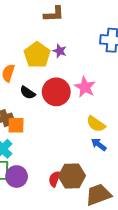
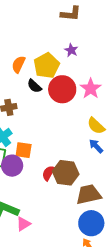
yellow pentagon: (37, 55) -> (47, 66), moved
orange square: (16, 125) -> (24, 150), moved

